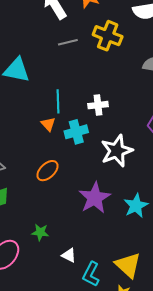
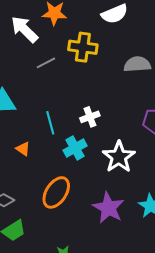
orange triangle: (48, 124) -> (23, 149), moved
orange ellipse: (47, 171) -> (56, 192), size x1.4

